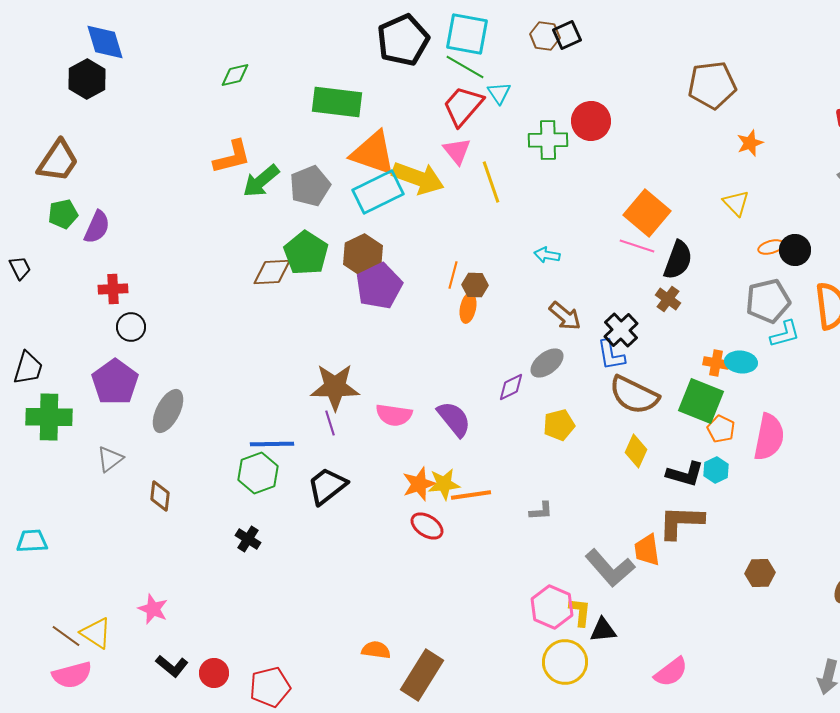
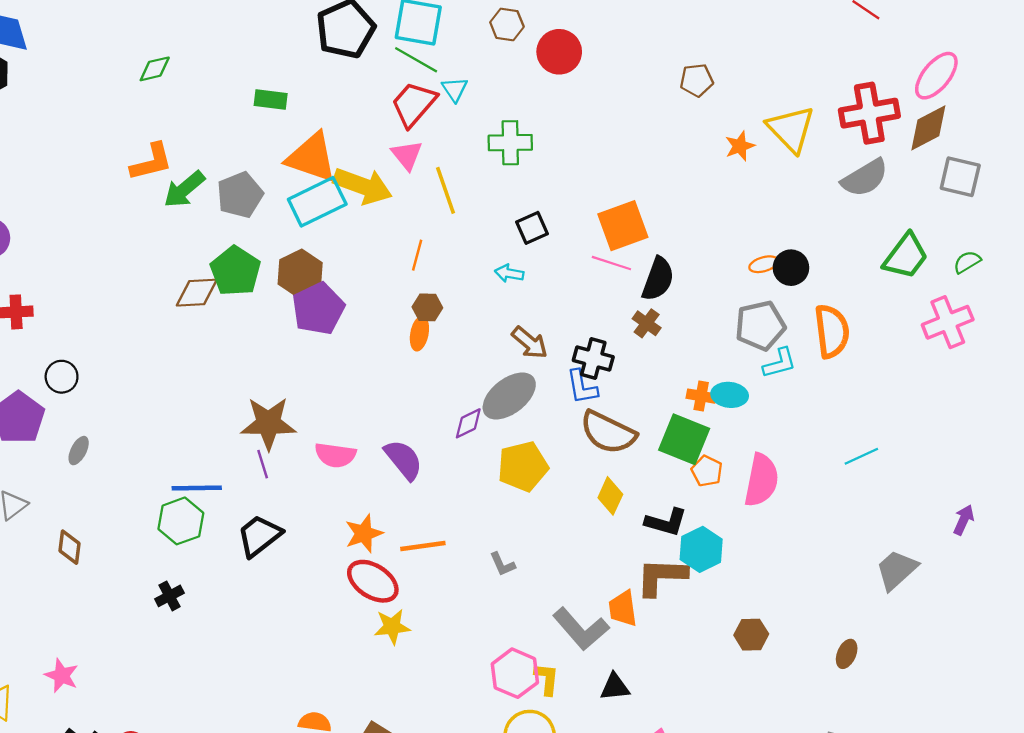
black square: (567, 35) -> (532, 228), moved
brown pentagon: (712, 85) -> (697, 80), size x0.6
green rectangle: (337, 102) -> (271, 99), size x0.6
red circle: (591, 121) -> (559, 52), moved
yellow triangle: (736, 203) -> (791, 129), moved, size x1.6
orange square: (647, 213) -> (623, 226), turned 30
orange line: (453, 275) -> (417, 255), moved
black circle: (131, 327) -> (62, 377), moved
black cross: (621, 330) -> (593, 359), turned -32
gray ellipse: (547, 363) -> (509, 396), size x1.4
gray ellipse: (168, 411) -> (79, 451), size x0.6
yellow pentagon: (559, 425) -> (523, 466), size x1.4
cyan hexagon: (716, 470) -> (701, 549), moved, size x1.5
yellow star: (444, 484) -> (392, 627), moved
gray L-shape: (541, 511) -> (502, 564), turned 70
red ellipse: (427, 526) -> (373, 581), size x1.4
black cross: (248, 539) -> (169, 596), turned 30
black triangle: (603, 630) -> (615, 687), moved

